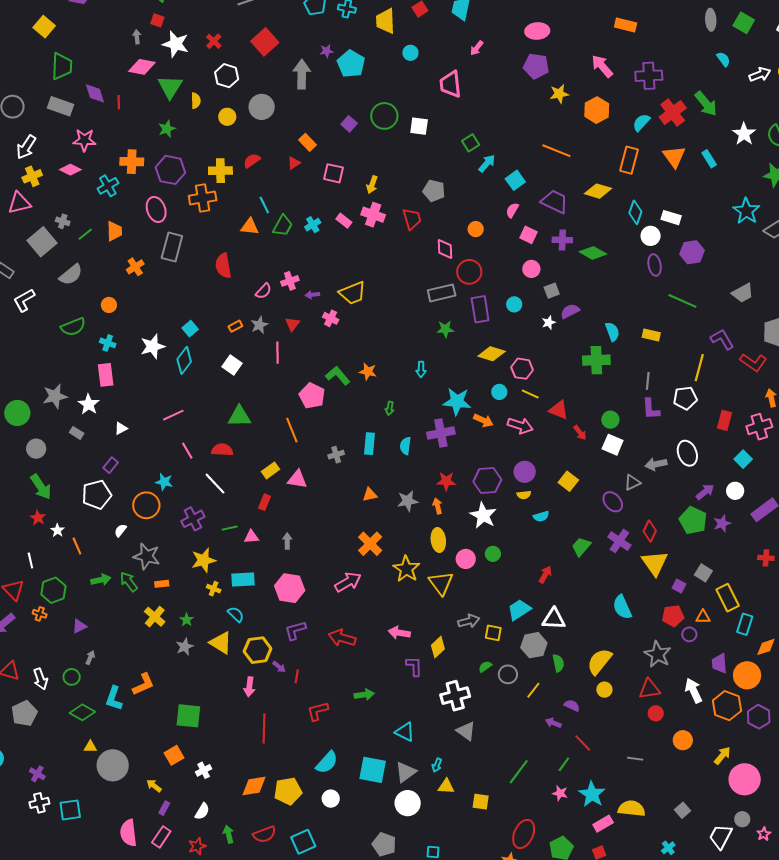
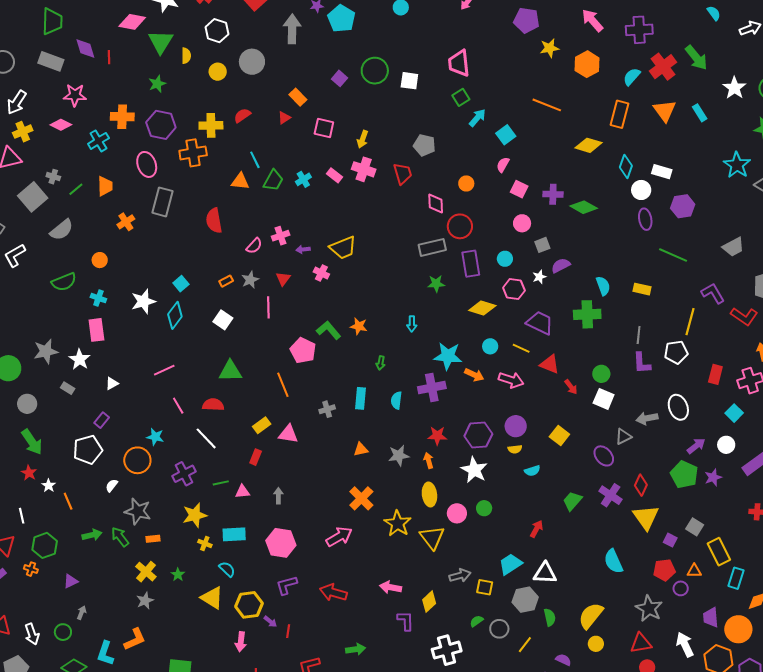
pink trapezoid: (450, 84) -> (459, 63), moved
purple trapezoid: (555, 202) -> (540, 323), moved
pink hexagon: (522, 369) -> (514, 289), moved
gray star: (185, 647) -> (145, 601), moved

